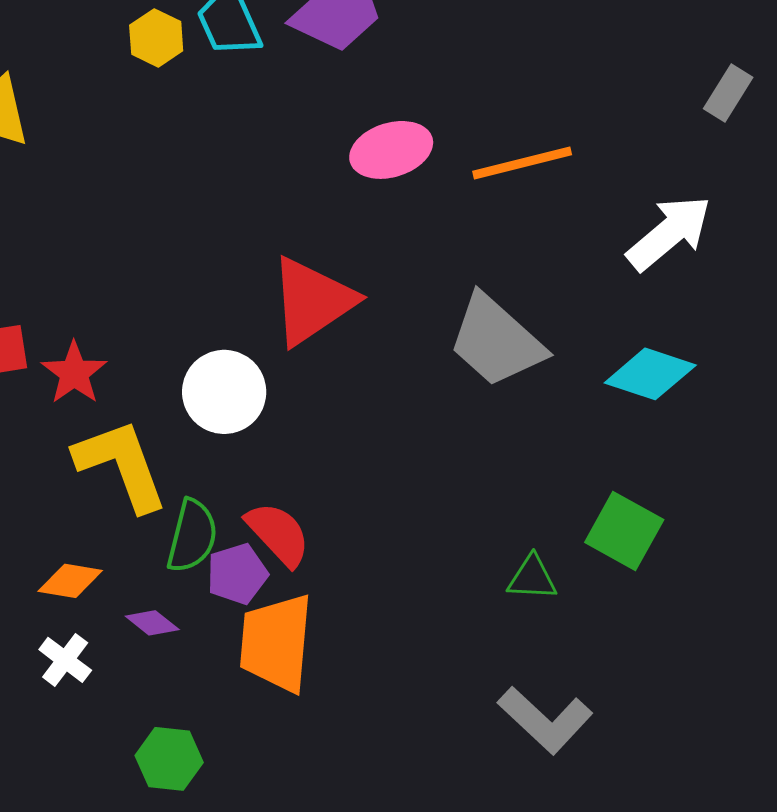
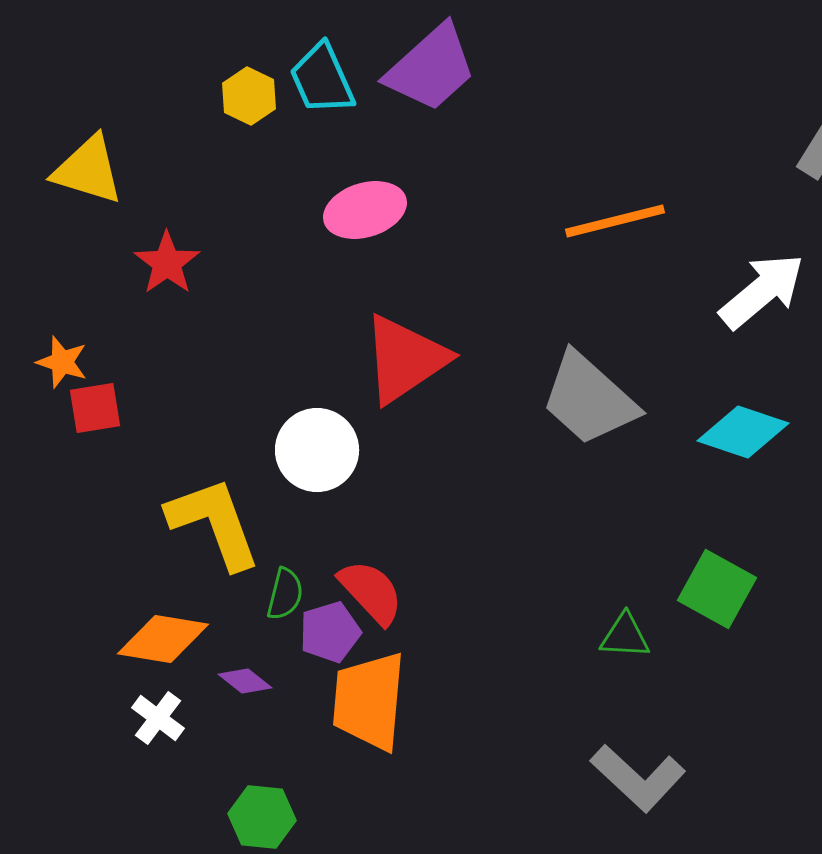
pink ellipse: (391, 150) -> (365, 210), moved
red star: (74, 373) -> (167, 263), moved
green semicircle: (192, 536) -> (285, 594), size x0.7
orange diamond: (70, 581) -> (163, 639), size x1.4

